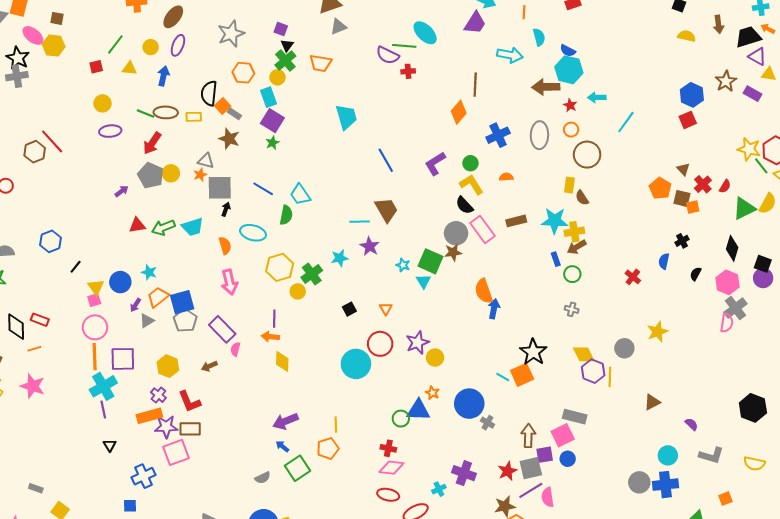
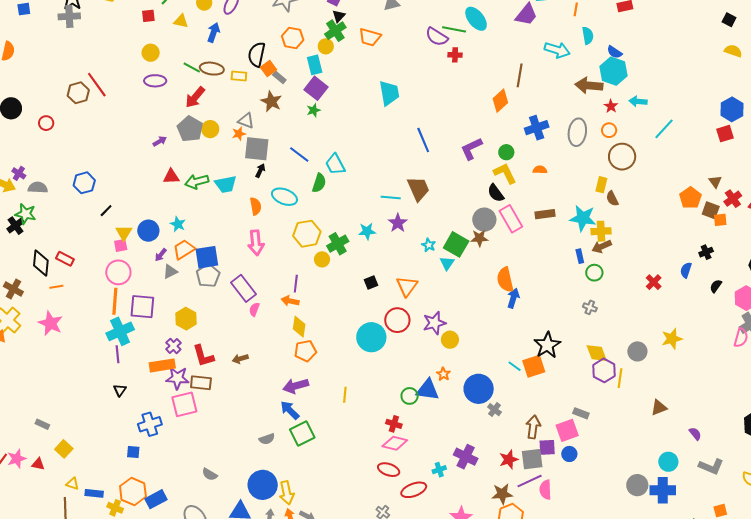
orange triangle: (386, 309) -> (407, 286), size x1.6
brown arrow: (209, 366) -> (240, 359), moved
gray rectangle: (575, 417) -> (581, 413), size x0.7
blue arrow: (282, 446) -> (290, 410), size x1.5
orange pentagon: (328, 448) -> (305, 351), moved

